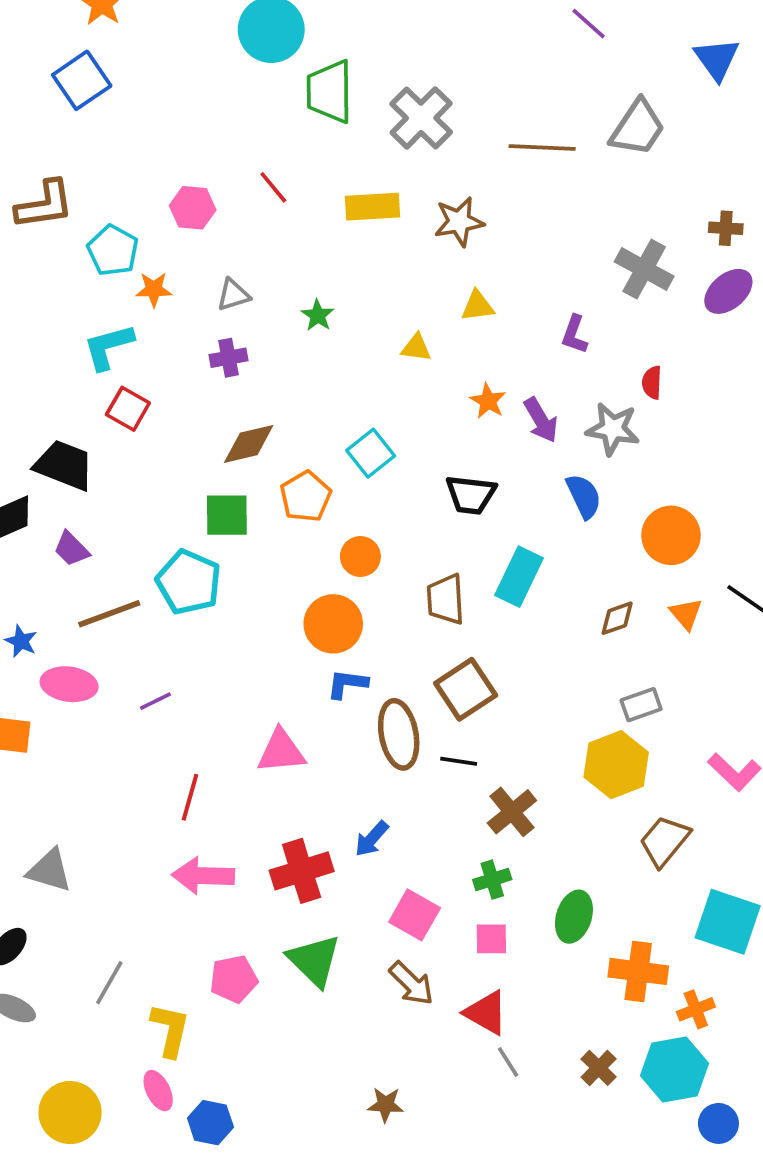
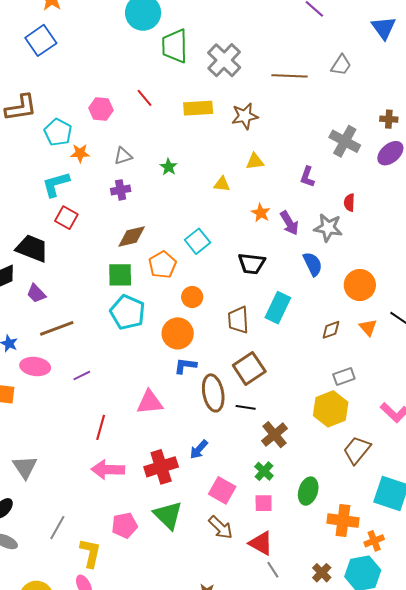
gray trapezoid: (638, 128) -> (341, 65), size x0.7
cyan pentagon: (189, 582) -> (127, 312), moved
gray triangle: (49, 871) -> (25, 467), turned 40
green cross: (492, 880) -> (264, 471), turned -30

